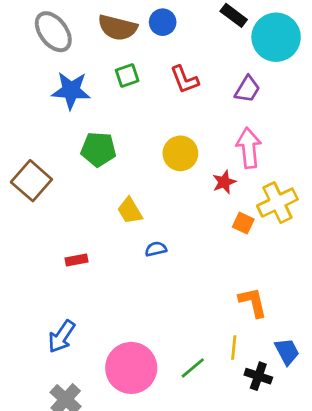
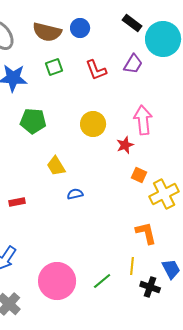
purple trapezoid: (247, 89) -> (133, 64), moved
yellow cross: (277, 203) -> (164, 194), moved

